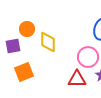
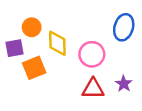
pink circle: (88, 57) -> (92, 54), moved
orange square: (24, 72) -> (34, 68), moved

